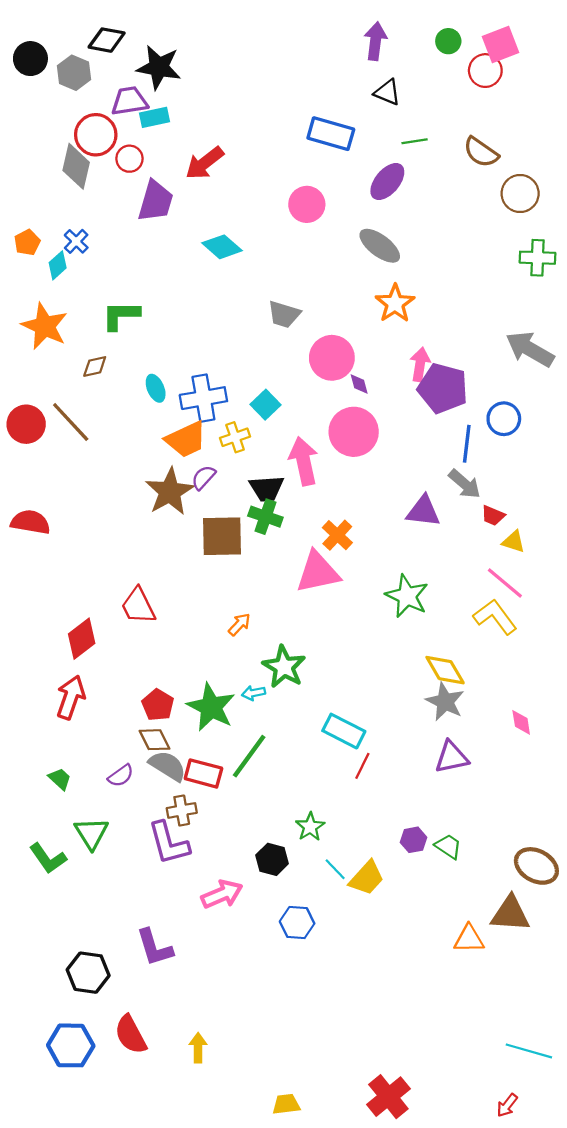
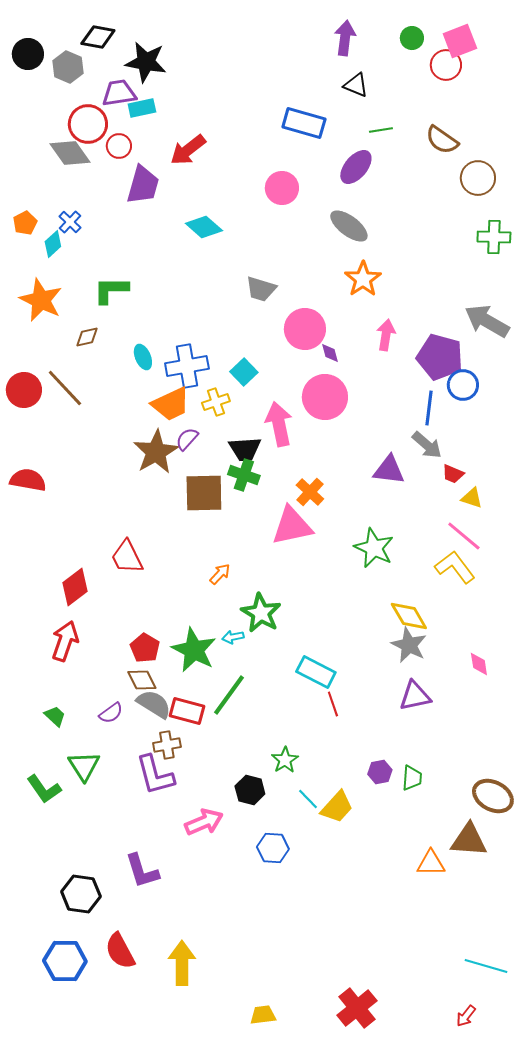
gray diamond: (76, 166) -> (70, 153), turned -48
purple pentagon: (443, 388) -> (440, 357), moved
red line: (362, 766) -> (333, 704), turned -45
green trapezoid: (448, 846) -> (412, 778), turned 60
yellow arrow: (198, 1048) -> (182, 963), size x1.6

